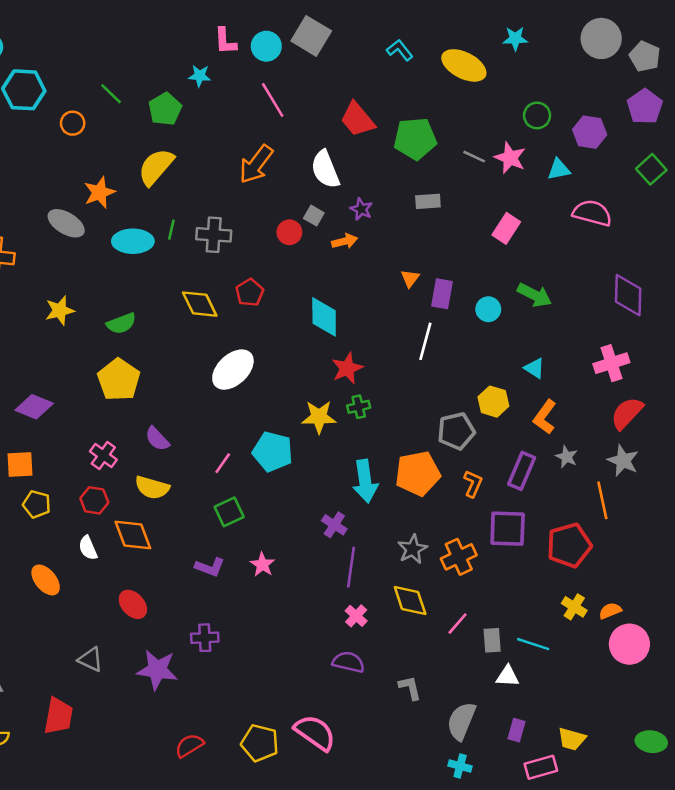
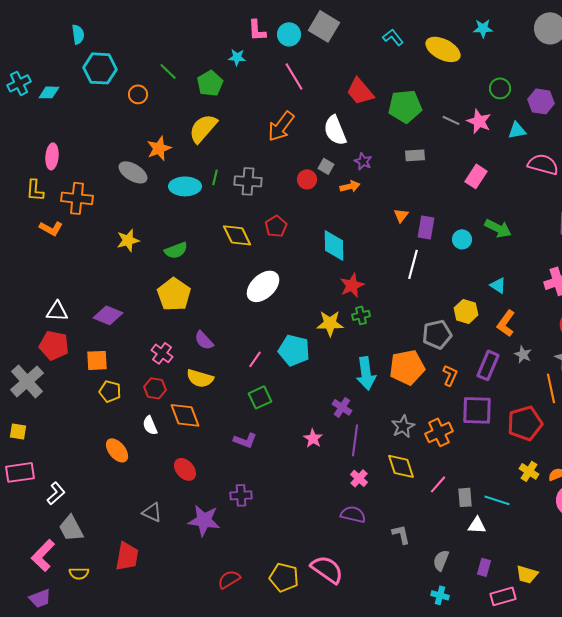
pink star: (262, 565) -> (313, 438), moved
gray semicircle: (461, 721) -> (441, 560), size x0.7

